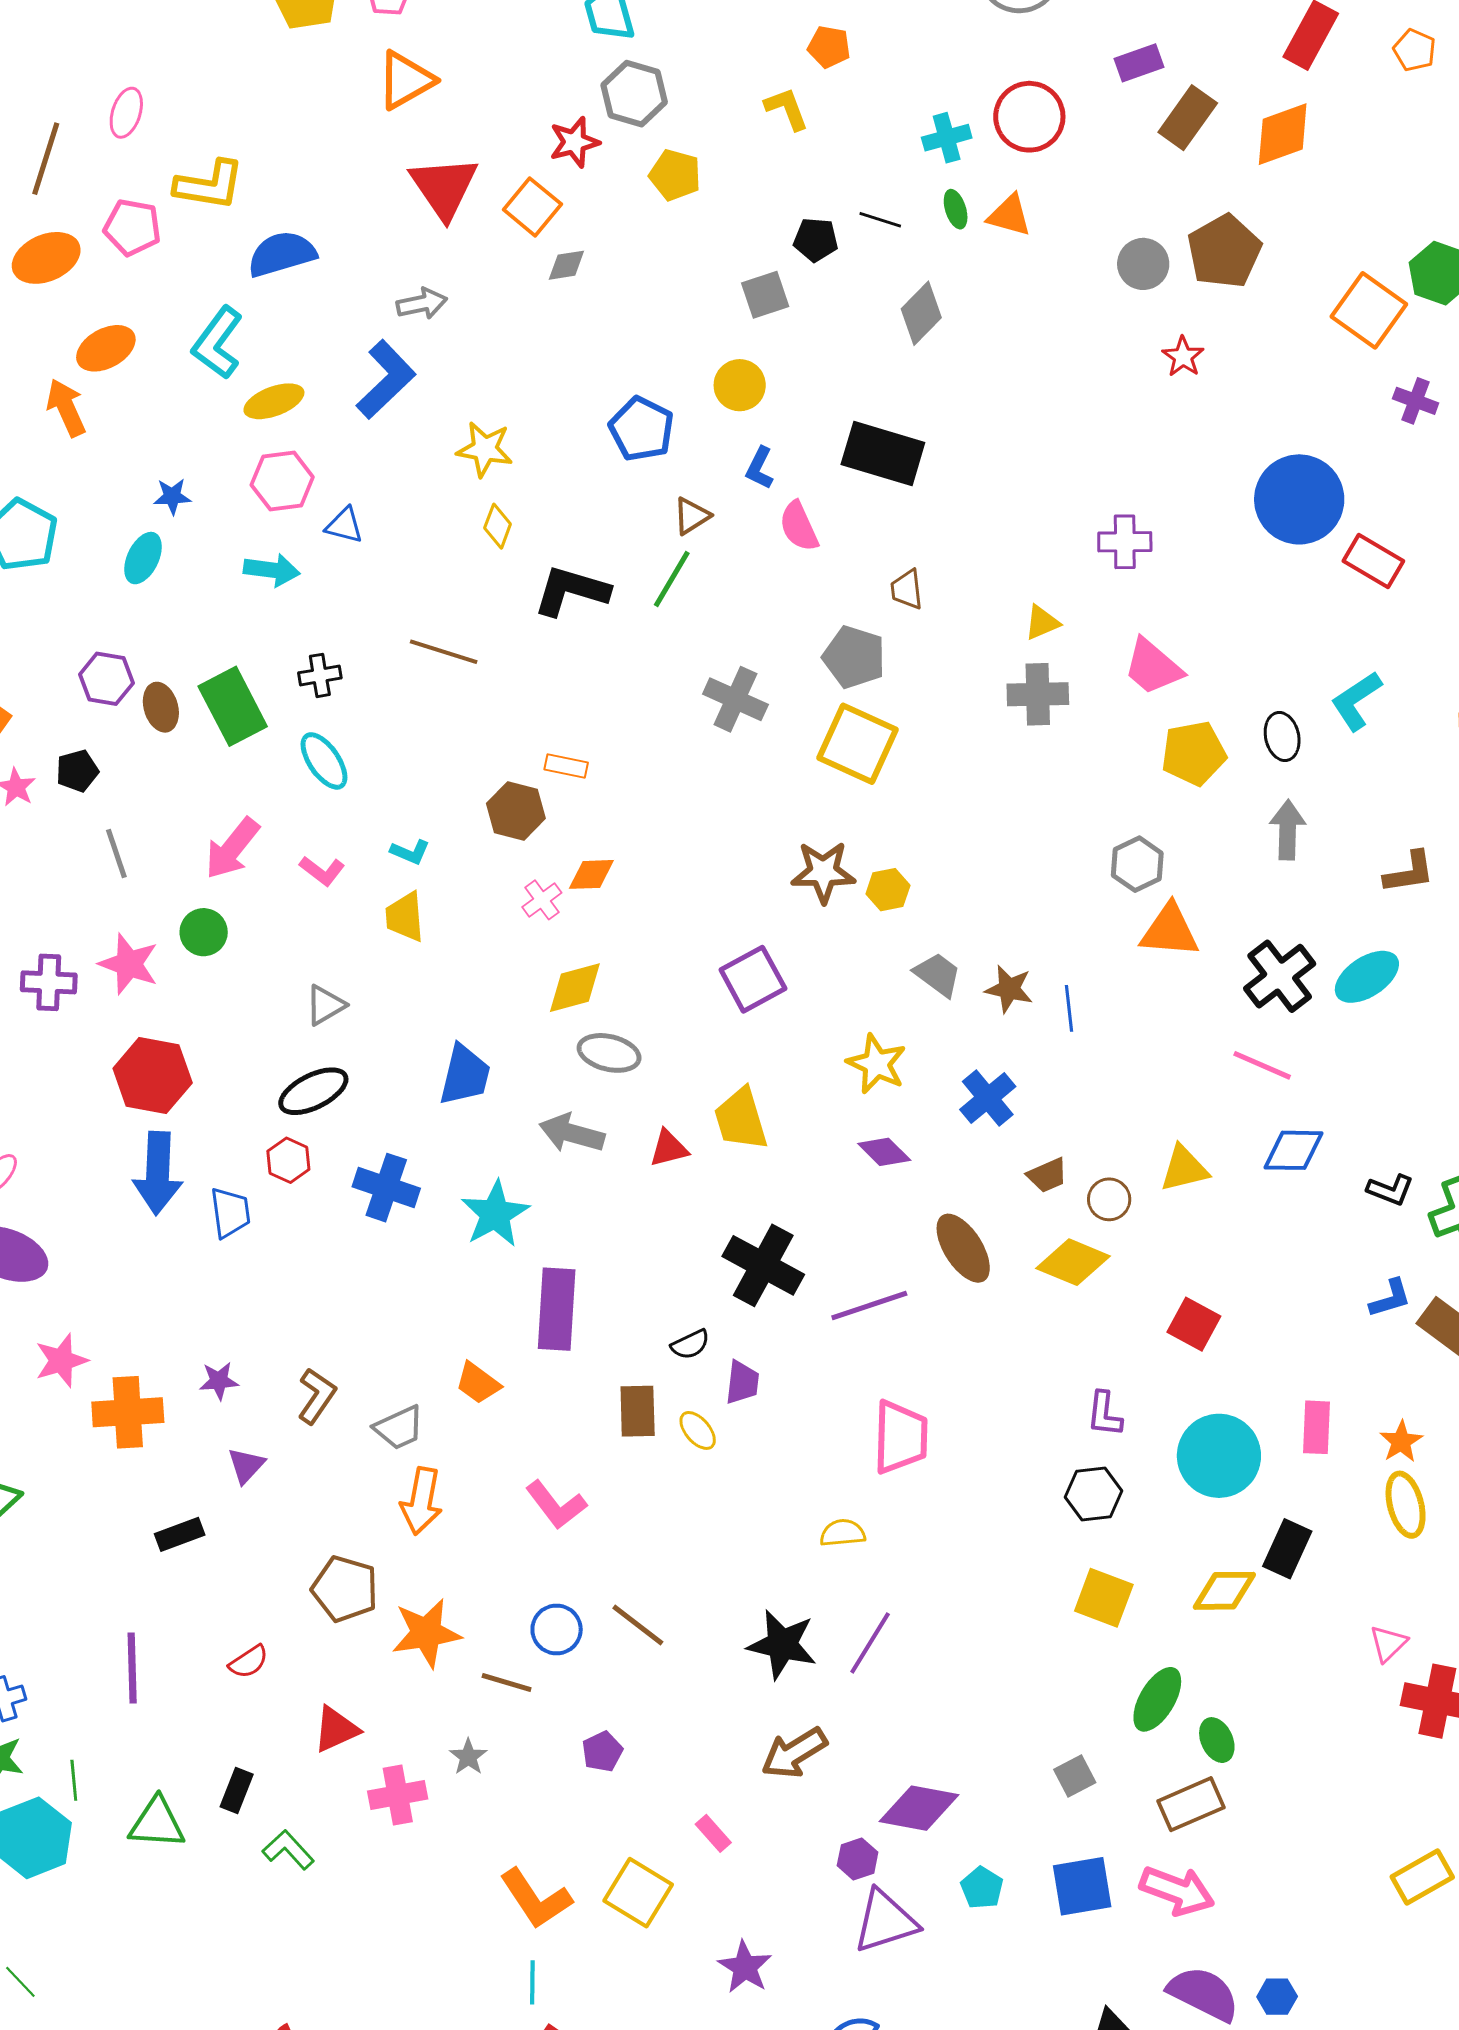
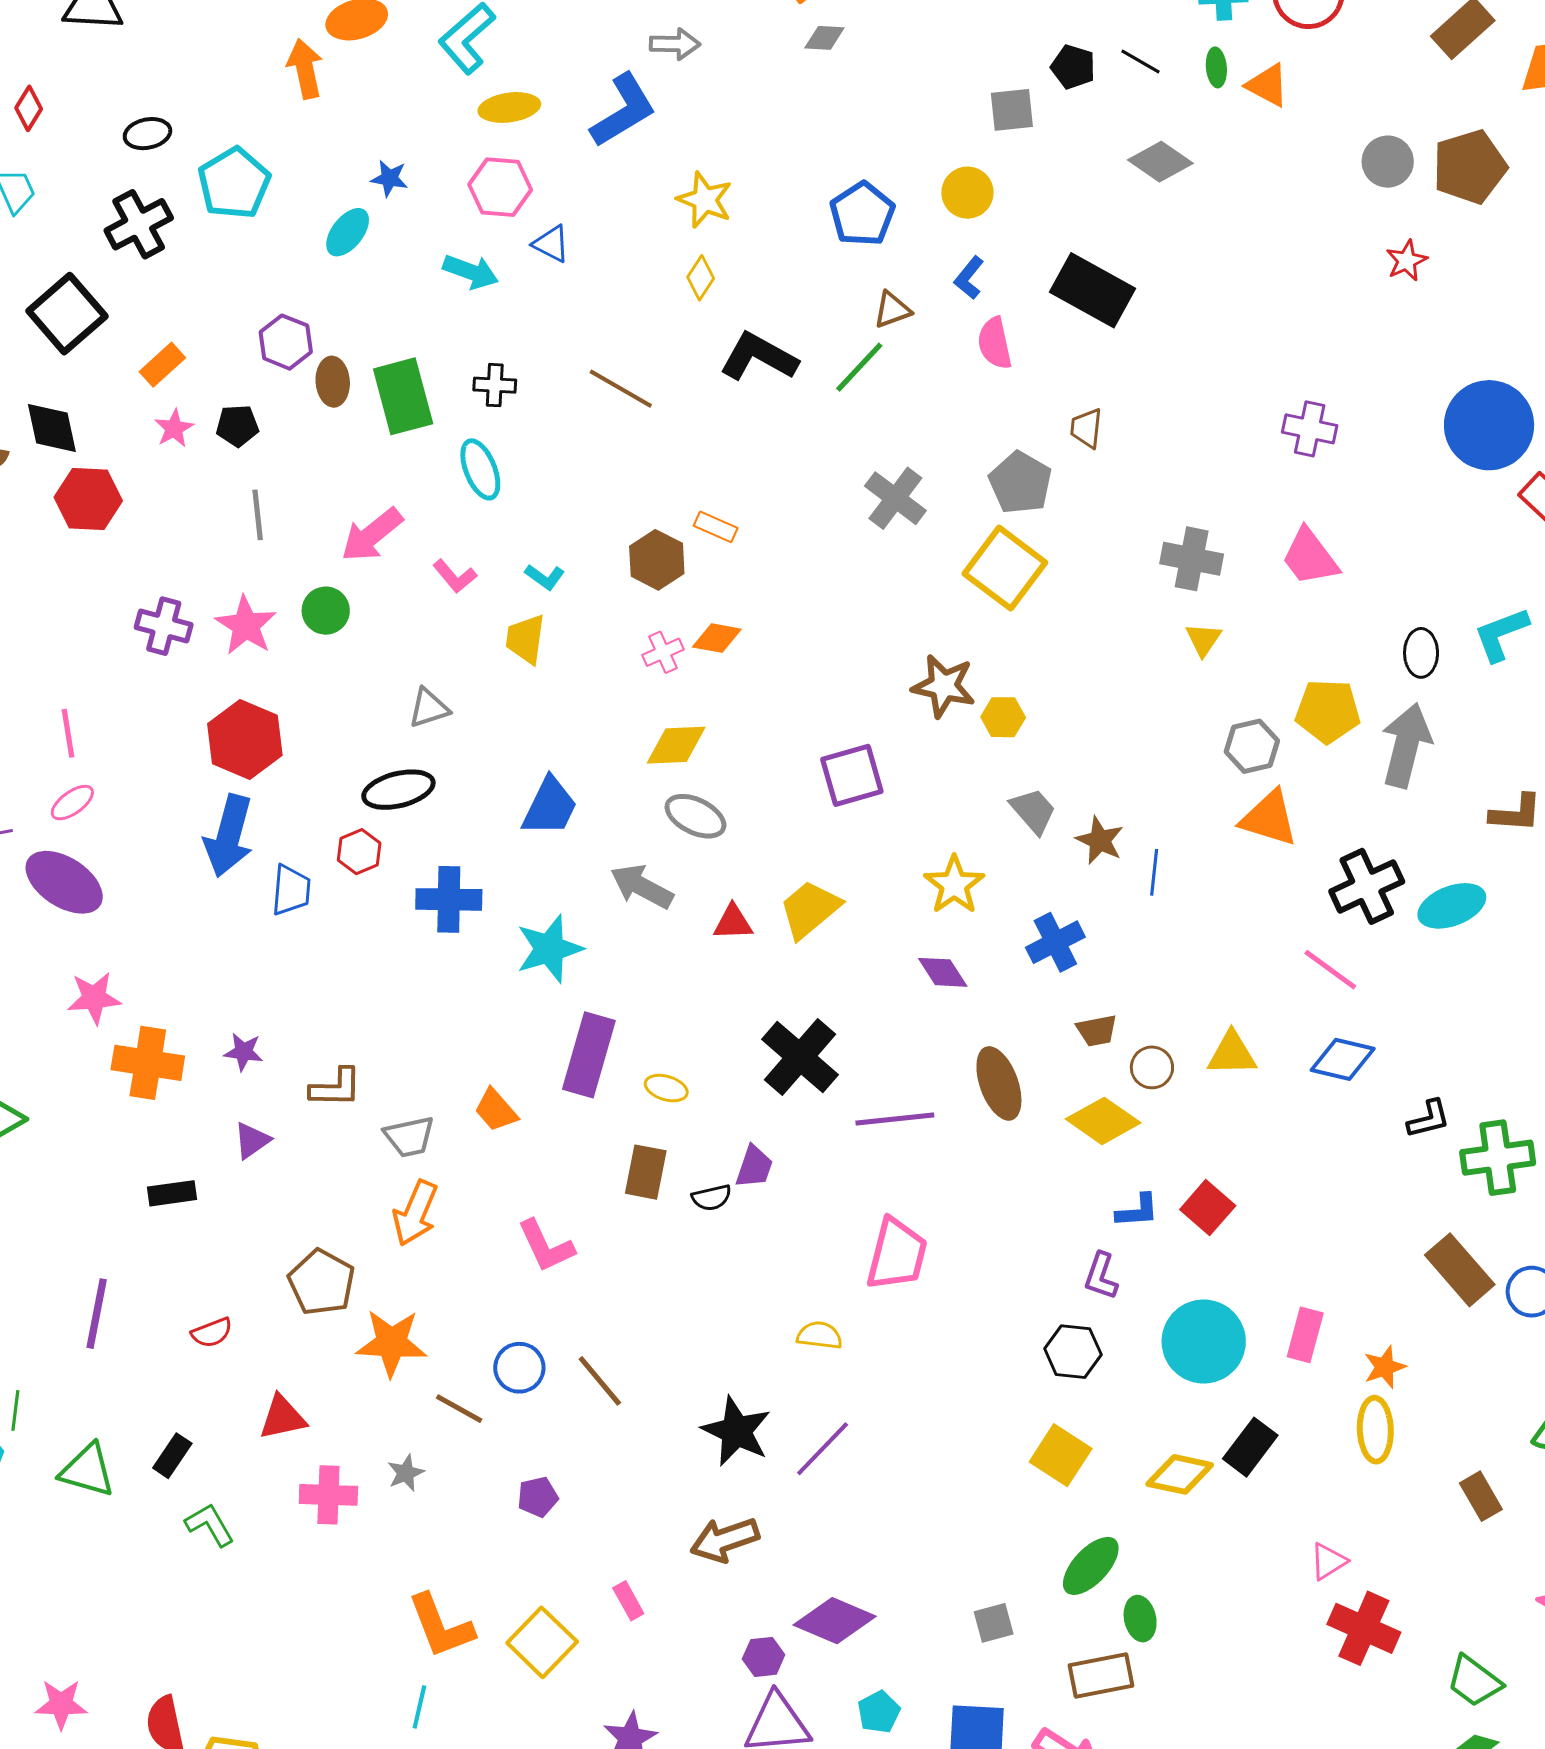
gray diamond: (921, 313) -> (1160, 162), turned 68
yellow triangle: (1042, 623) -> (1203, 640), moved, turned -45
yellow pentagon: (1194, 753) -> (1328, 711), moved
gray arrow: (1288, 830) -> (1406, 745), size x1.4
yellow trapezoid: (741, 1119) -> (810, 909), turned 54
blue cross: (386, 1188) -> (449, 899), turned -30
black L-shape: (1390, 1190) -> (1429, 1119), turned -48
blue L-shape: (1390, 1298) -> (1137, 1211), moved
black semicircle: (690, 1345) -> (712, 1198), moved
brown L-shape: (317, 1396) -> (336, 1088), turned 44
yellow ellipse: (698, 1430) -> (666, 1088), moved, turned -45

